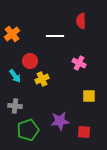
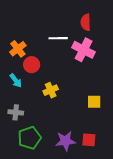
orange cross: (12, 34) -> (18, 49), moved
pink cross: (79, 63) -> (84, 50), moved, size x1.5
yellow cross: (42, 79) -> (51, 90), moved
purple star: (60, 121) -> (66, 141), moved

